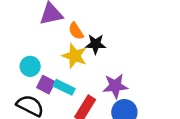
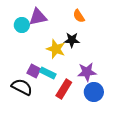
orange semicircle: (76, 31) -> (79, 16), moved
cyan circle: (30, 66) -> (22, 25), moved

